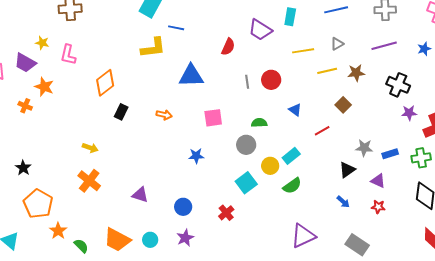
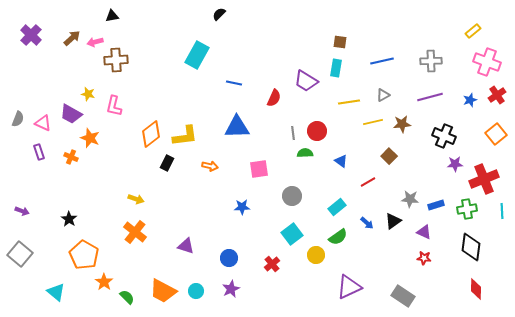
blue line: (176, 28) -> (234, 83), moved
yellow L-shape: (153, 48) -> (185, 136), moved
green semicircle: (259, 123) -> (305, 153), moved
yellow circle: (270, 166) -> (316, 255), moved
blue arrow: (343, 202) -> (367, 223), moved

